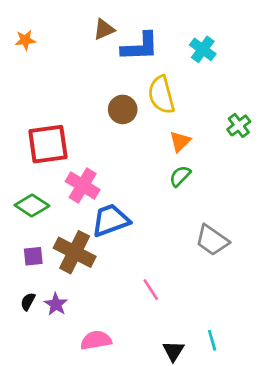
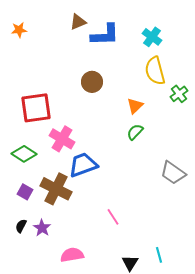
yellow semicircle: (161, 95) -> (155, 71), moved
gray trapezoid: (212, 240) -> (173, 173), moved
purple square: (33, 256) -> (25, 192), turned 35

